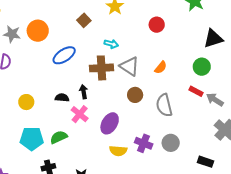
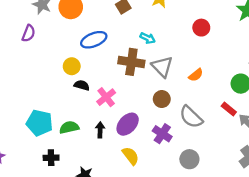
black arrow: (84, 92) -> (100, 130), moved
yellow circle: (26, 102) -> (72, 66), moved
gray semicircle: (164, 105) -> (191, 117), turned -45
pink cross: (80, 114) -> (106, 97), moved
purple cross: (144, 143) -> (162, 134), moved
yellow semicircle: (118, 151) -> (131, 156), turned -144

